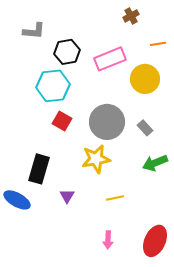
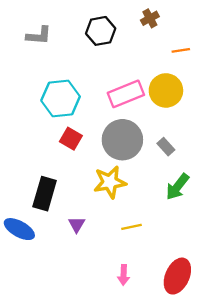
black hexagon: (67, 52) -> (101, 31), moved
pink rectangle: (110, 59) -> (126, 94), moved
green arrow: (155, 163) -> (177, 187), turned -30

